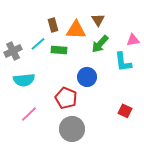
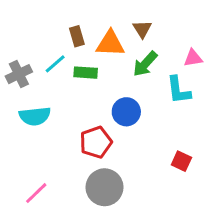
red pentagon: (66, 98) -> (96, 142), turned 30
pink line: (29, 114) -> (36, 193), moved

